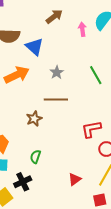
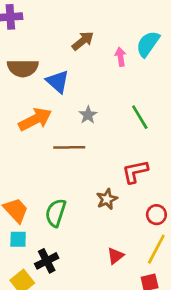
brown line: (56, 99) -> (69, 147), moved
brown star: (34, 119) -> (107, 199), moved
red L-shape: (91, 129) -> (135, 172), moved
green semicircle: (35, 157) -> (56, 213), moved, size x1.5

